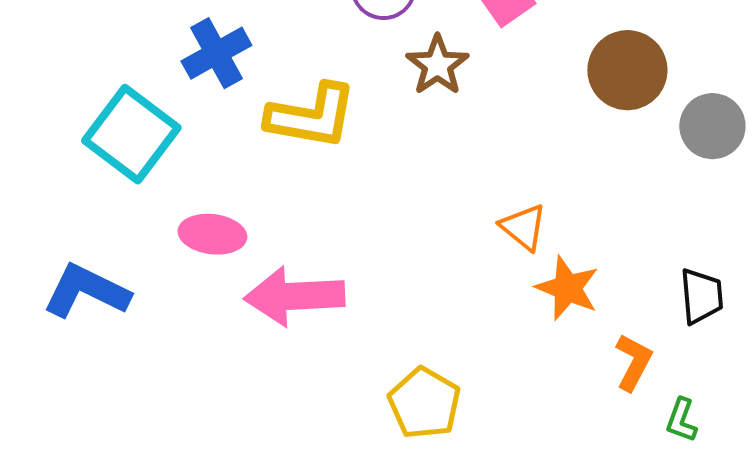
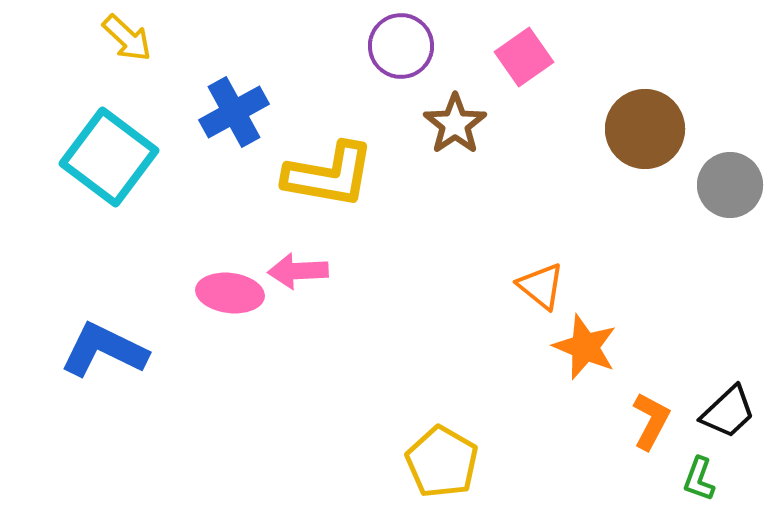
cyan square: (131, 134) -> (109, 157), moved
pink arrow: (294, 296) -> (298, 271), moved, size x0.6
black trapezoid: (701, 296) -> (728, 412), moved, turned 52

